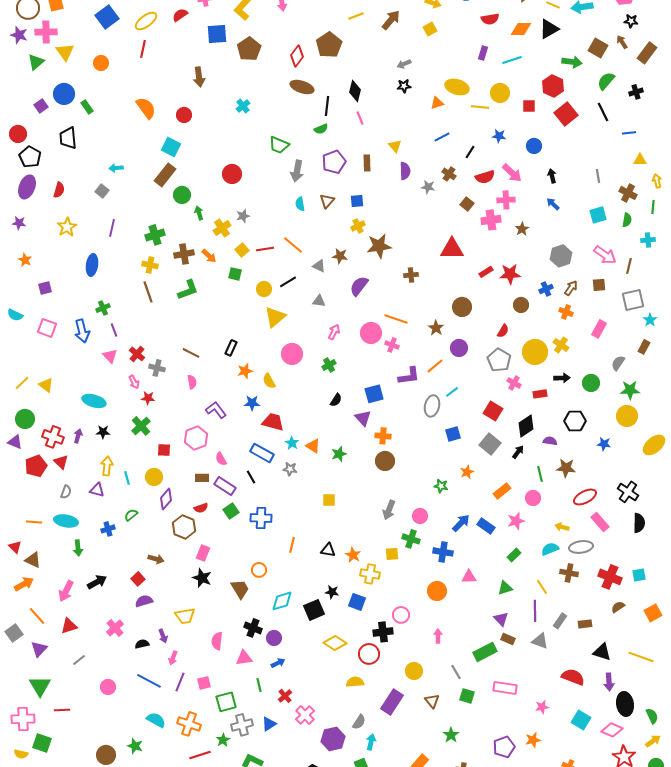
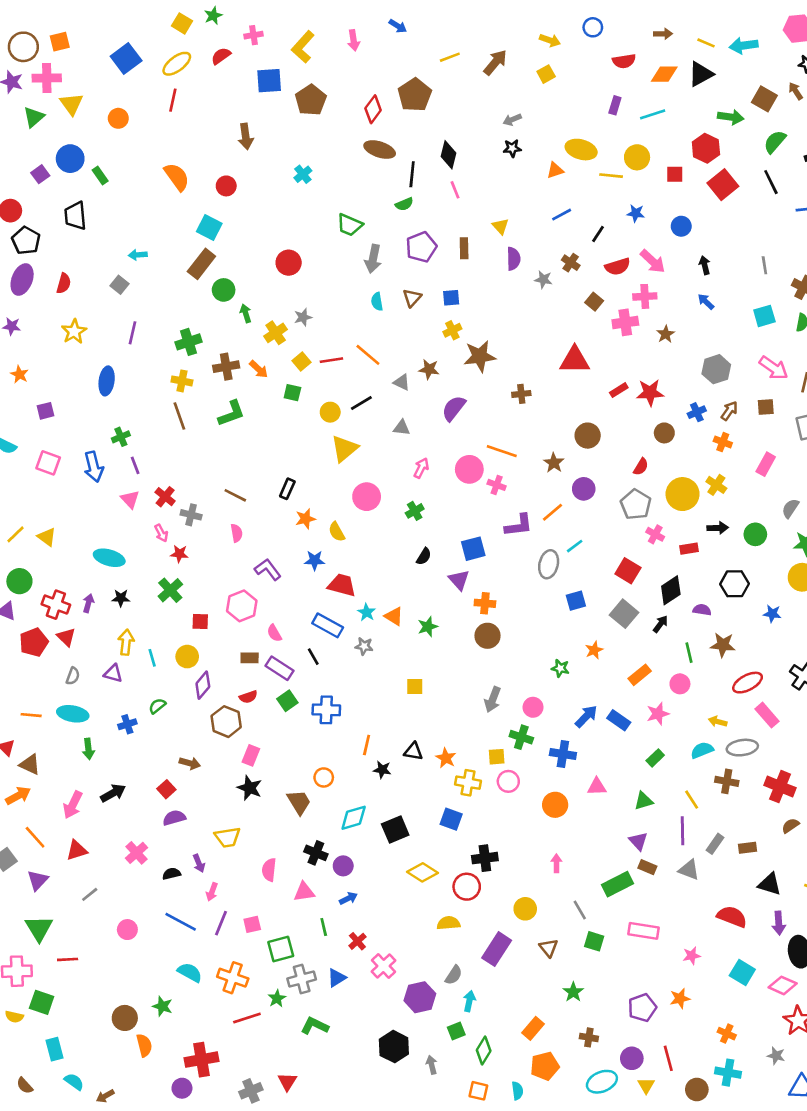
black star: (332, 592) -> (382, 770), moved
pink circle: (401, 615) -> (508, 781), moved

